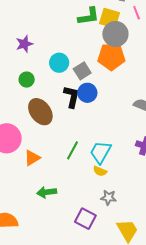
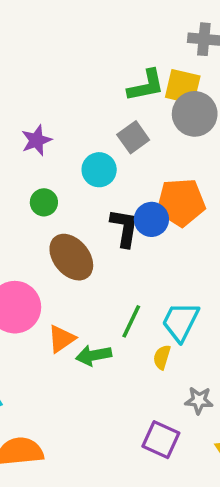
orange pentagon: (111, 57) -> (181, 202), moved
gray square: (82, 71) -> (133, 137), moved
yellow semicircle: (100, 171) -> (162, 357), moved, turned 88
green arrow: (47, 192) -> (94, 355), moved

